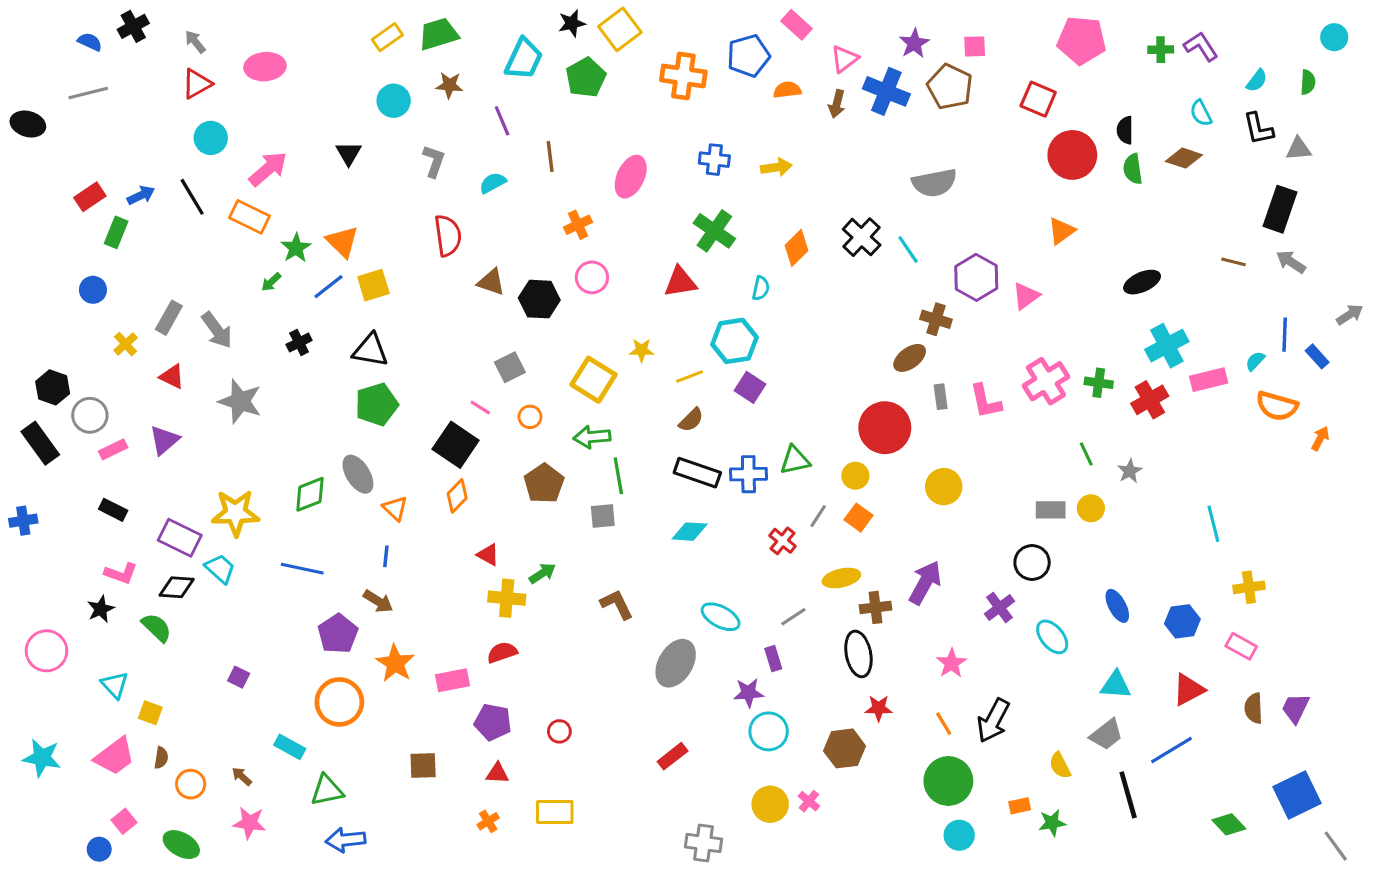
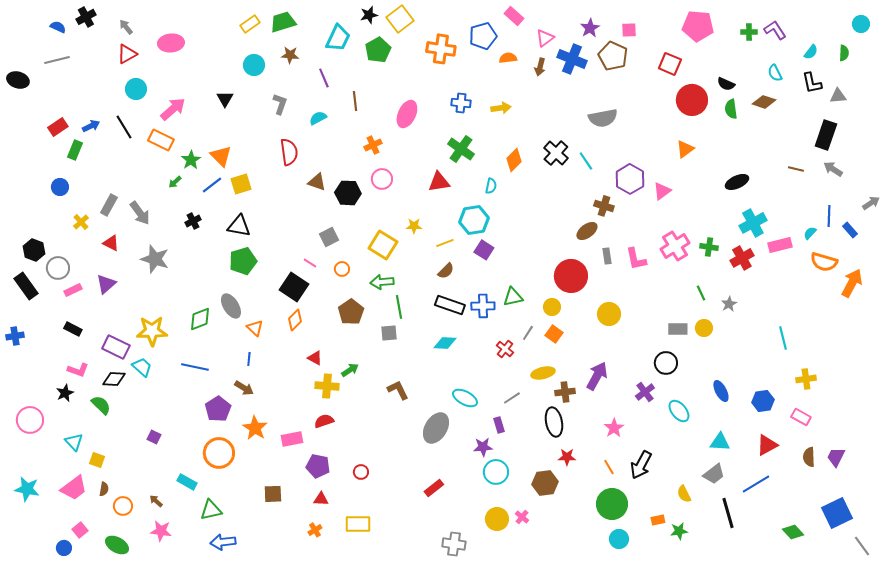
black semicircle: (1125, 130) -> (726, 84), turned -66
orange arrow: (1320, 439) -> (852, 283), size x1.8

